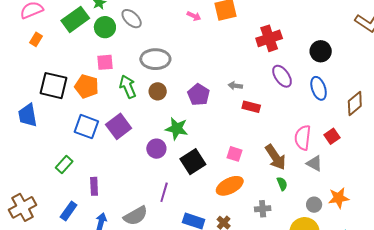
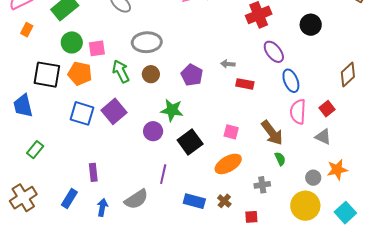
green circle: (105, 27) -> (72, 42), moved
blue ellipse: (319, 88) -> (291, 81), moved
gray triangle: (314, 163) -> (323, 137), moved
green rectangle: (64, 165) -> (35, 150), moved

